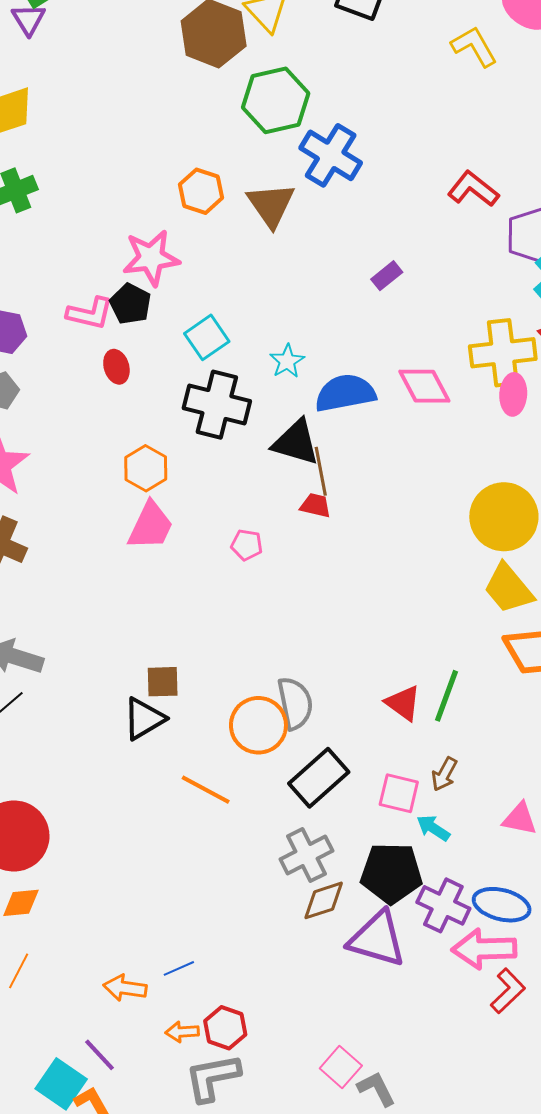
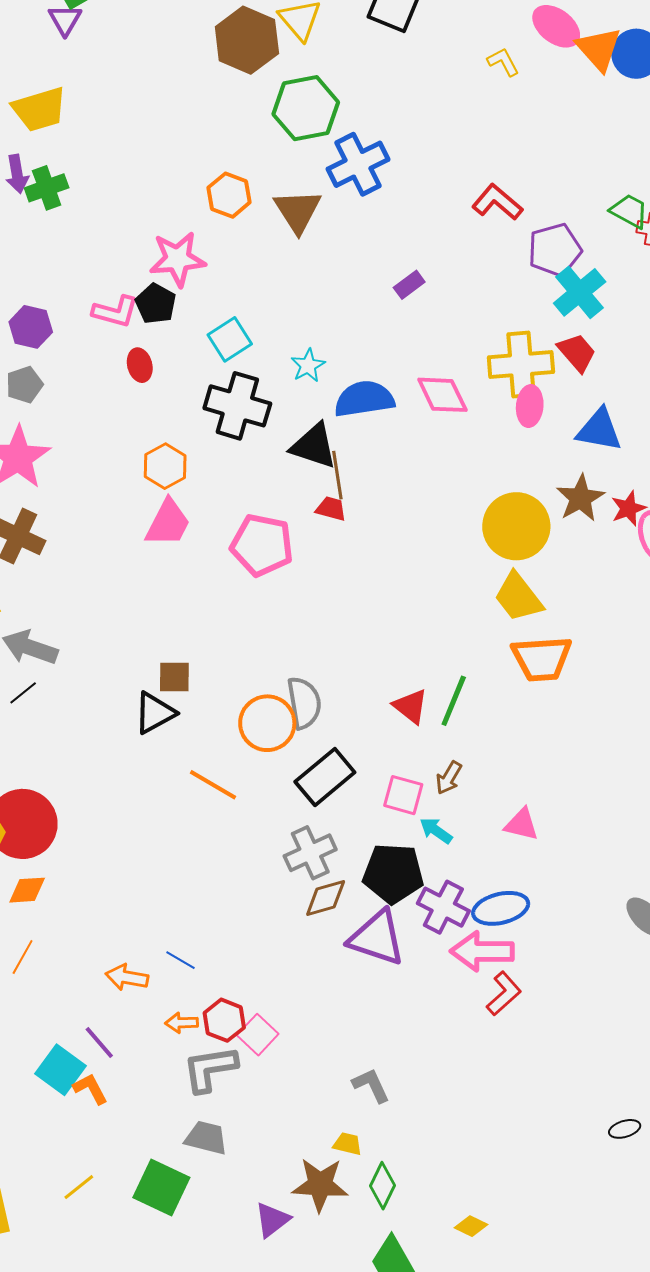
yellow L-shape: (474, 46) -> (503, 62), size x0.7
blue cross: (331, 155) -> (358, 164), turned 30
pink pentagon: (247, 545) -> (262, 545), size x2.0
blue ellipse: (502, 905) -> (501, 908), turned -30
blue line: (179, 968) -> (180, 960), turned 52
pink square: (341, 1067) -> (258, 1035), moved

